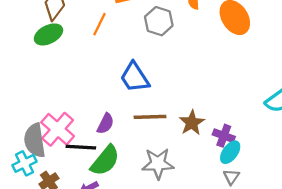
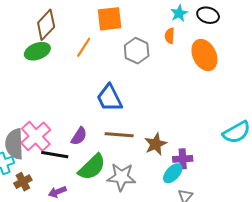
purple cross: (224, 136) -> (183, 159), turned -30
cyan ellipse: (230, 152) -> (173, 173), moved
green semicircle: (105, 161) -> (92, 167), moved

